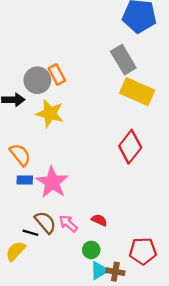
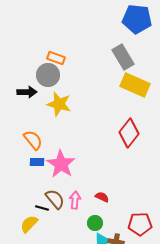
orange rectangle: (57, 75) -> (56, 58), moved, turned -42
pink arrow: (68, 224) -> (75, 200), turned 54

